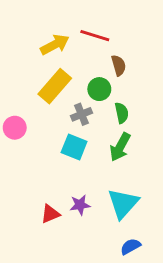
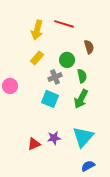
yellow arrow: (55, 45) -> (37, 30), turned 132
brown semicircle: (119, 65) -> (89, 47), moved
yellow rectangle: (55, 86) -> (37, 58), size x0.6

